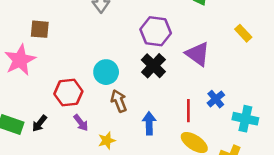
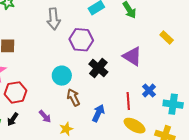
purple hexagon: (156, 31) -> (81, 40), moved
red hexagon: (68, 93) -> (16, 92), moved
blue arrow: (149, 123) -> (98, 113), turned 30

